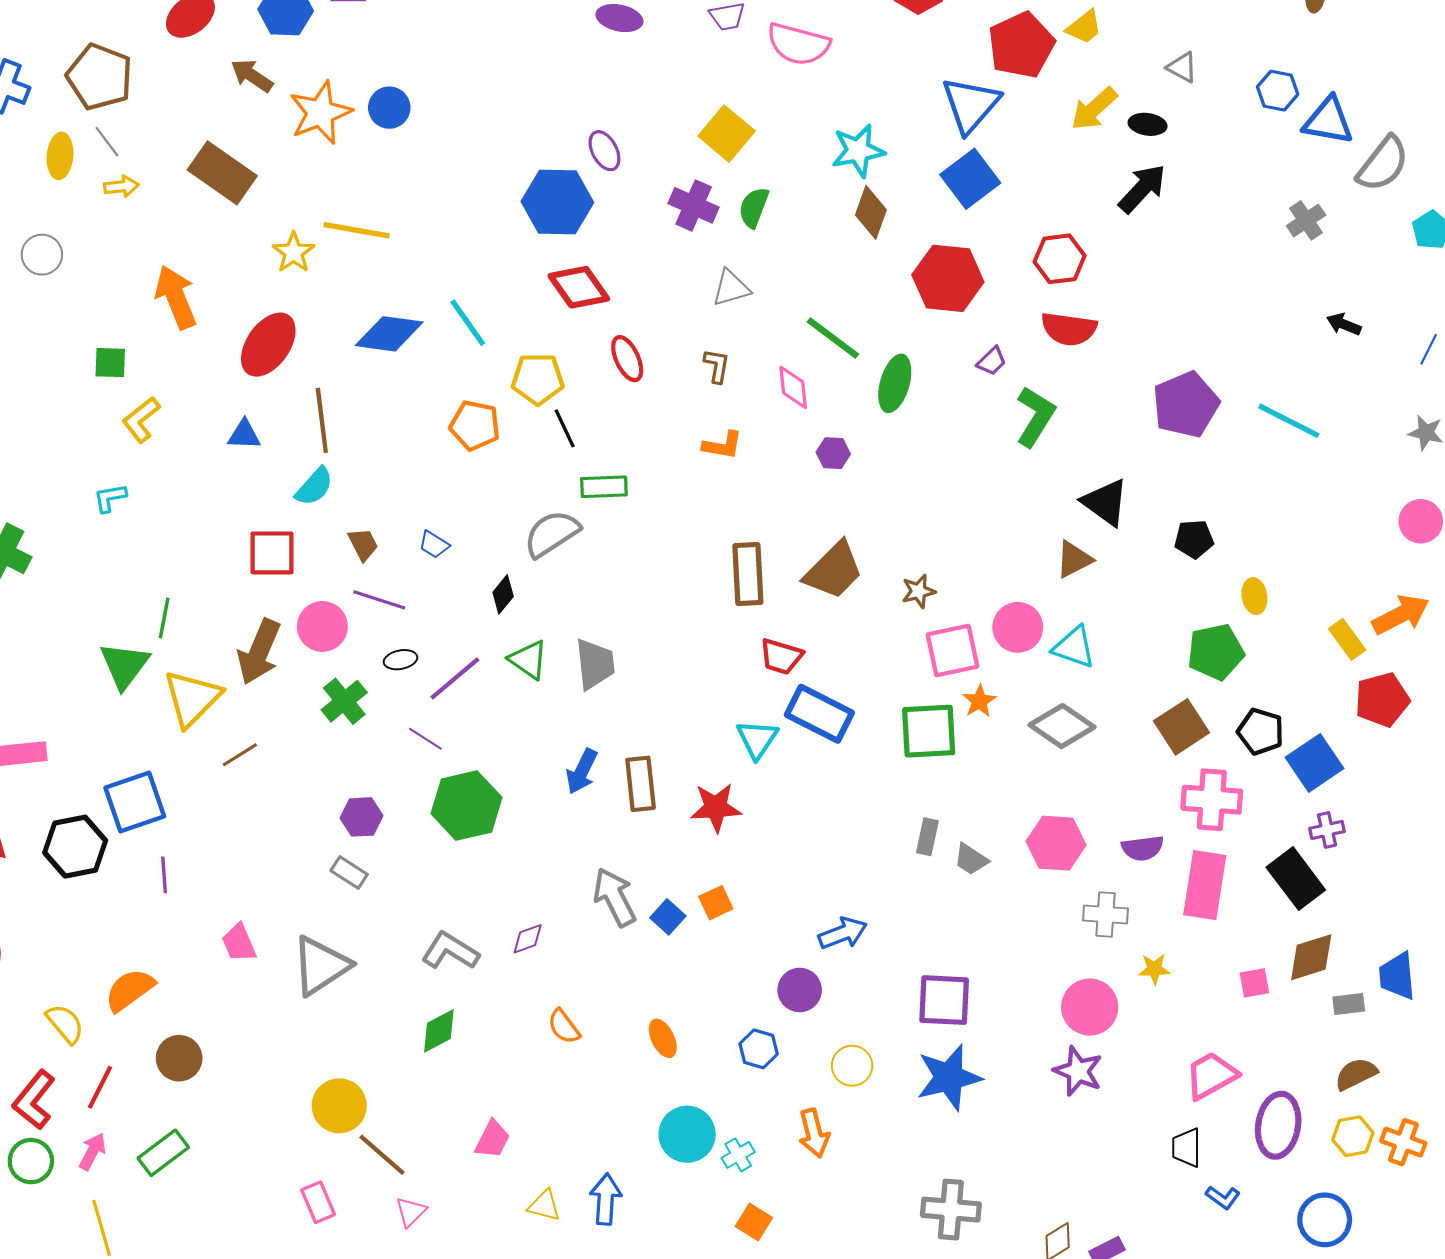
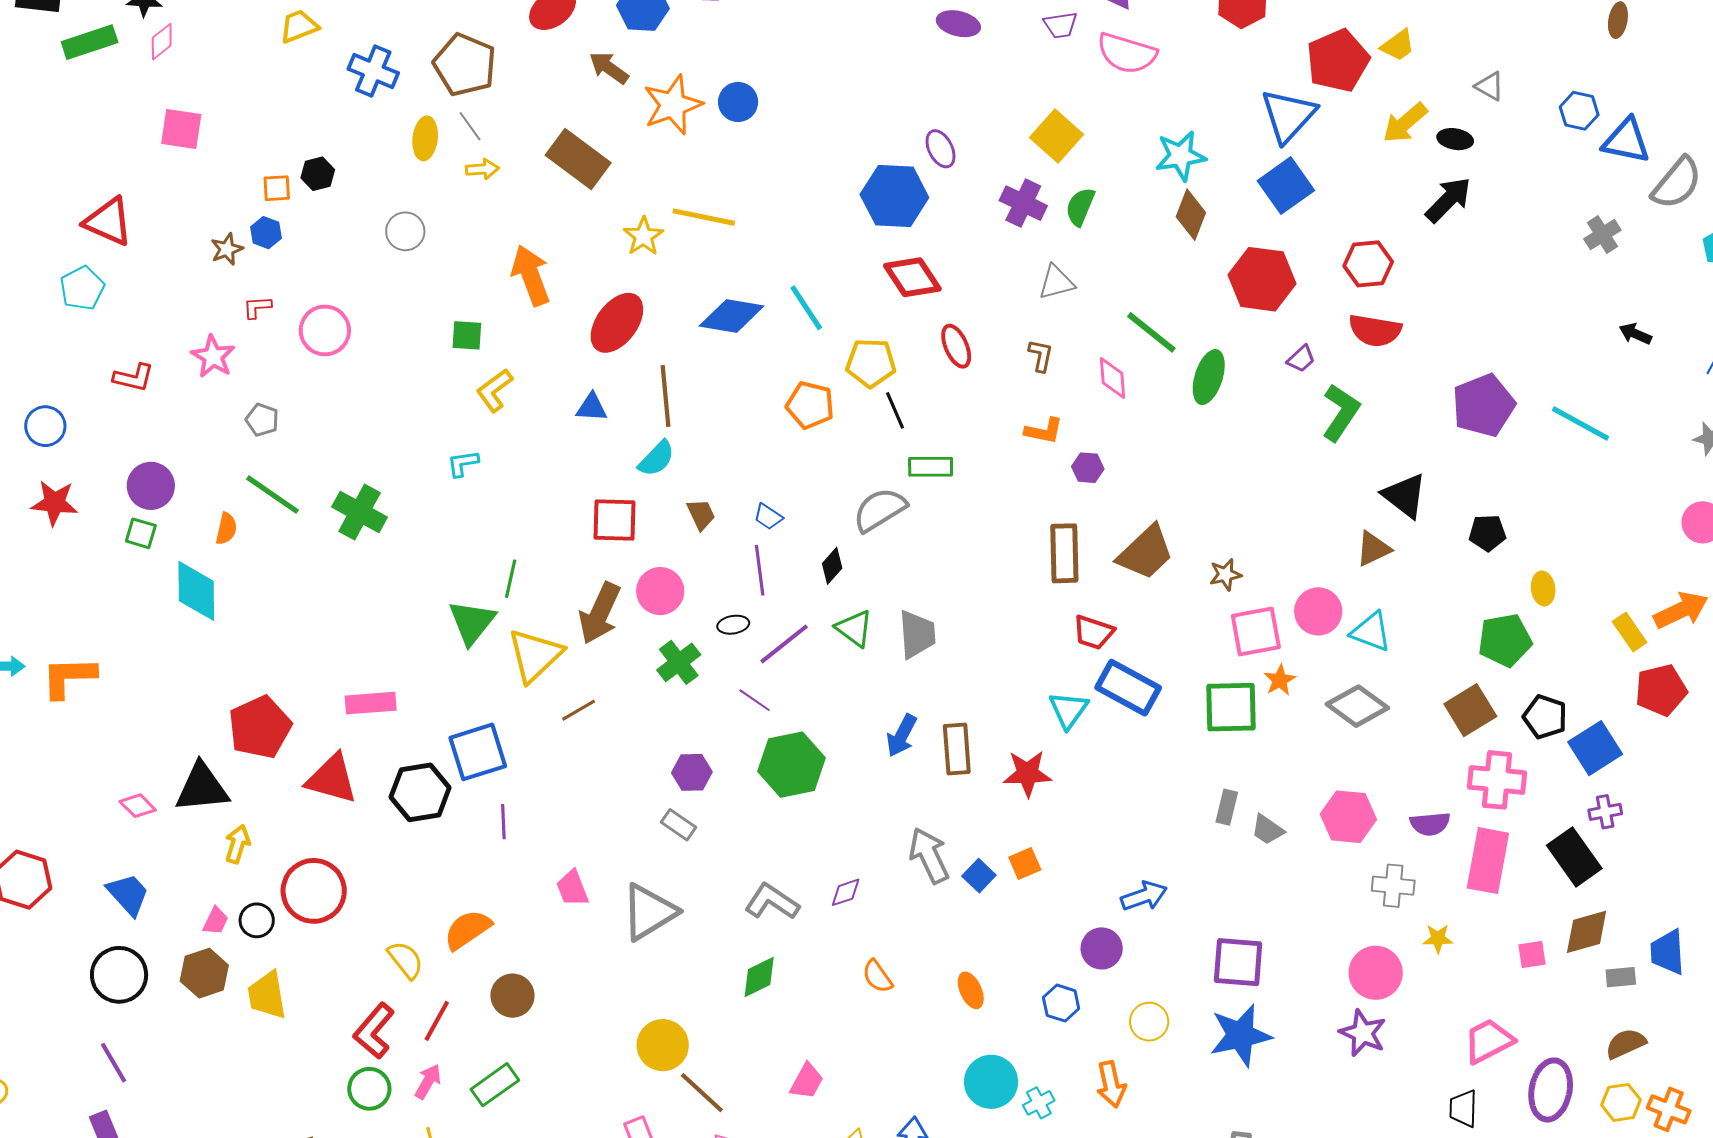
purple hexagon: (833, 453) -> (1088, 468), moved
purple line: (379, 600) -> (760, 570), moved, turned 63

